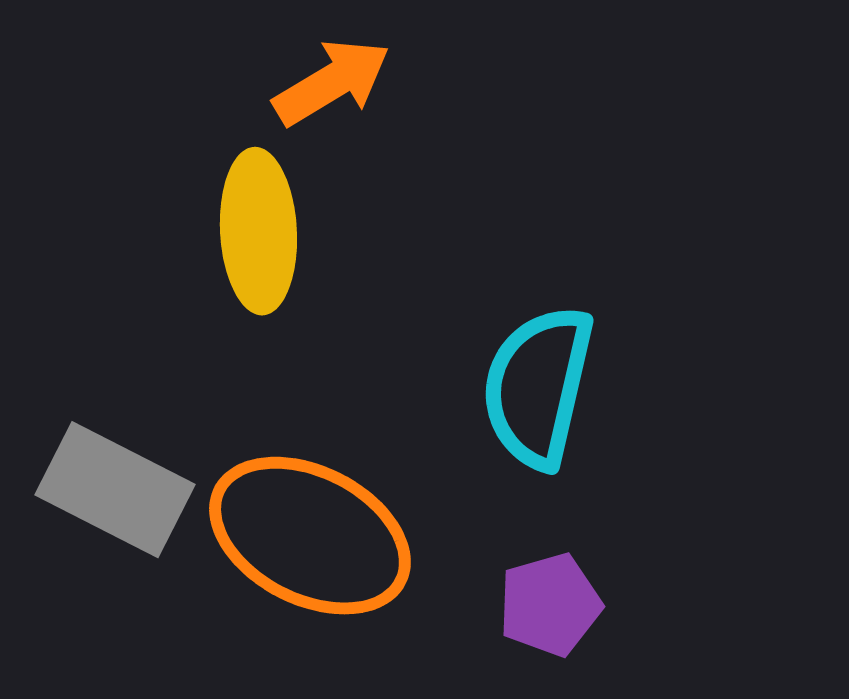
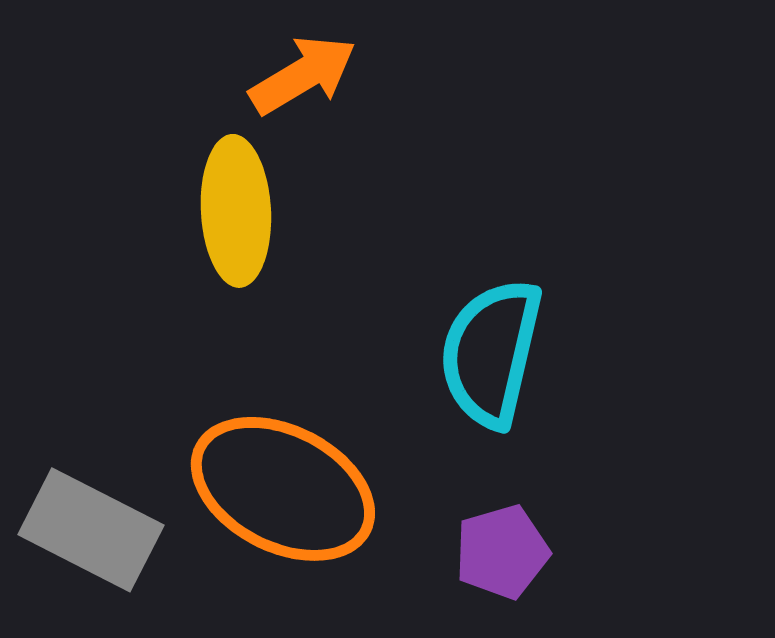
gray rectangle: (115, 490) -> (91, 530), moved

